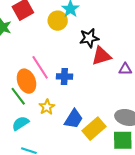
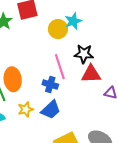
pink line: (40, 67) -> (60, 67), moved
blue trapezoid: (74, 119) -> (51, 110), moved

